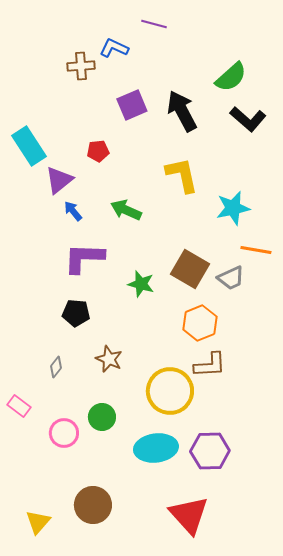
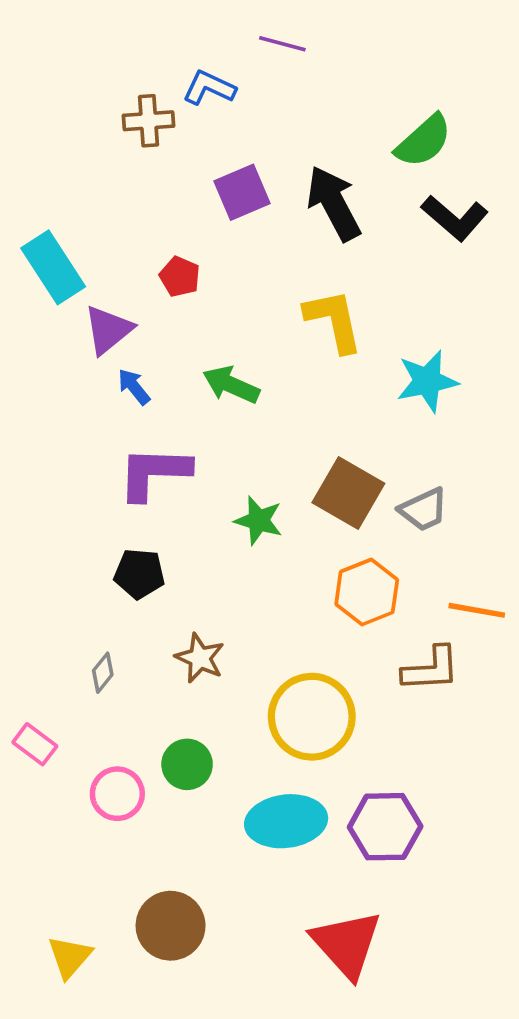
red pentagon: (98, 151) -> (180, 277), turned 30
orange line: (256, 250) -> (477, 610), moved
brown L-shape: (210, 365) -> (431, 669), moved

